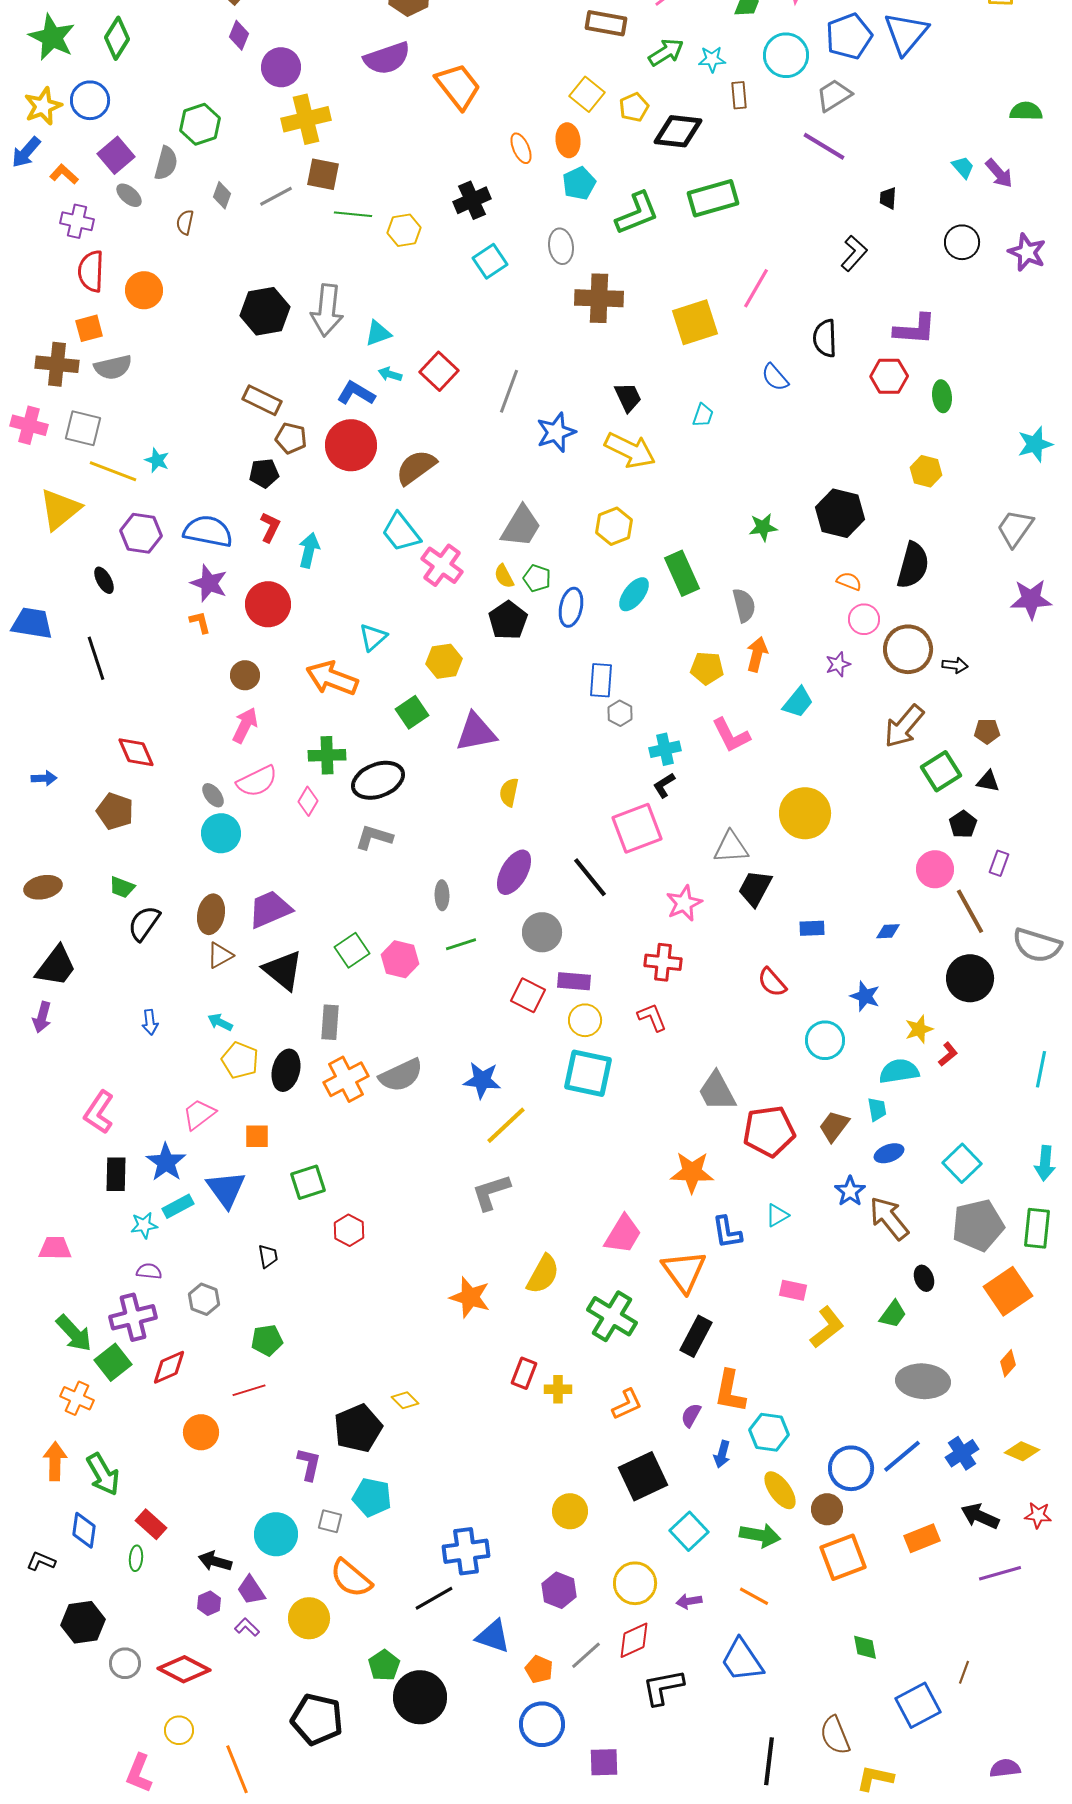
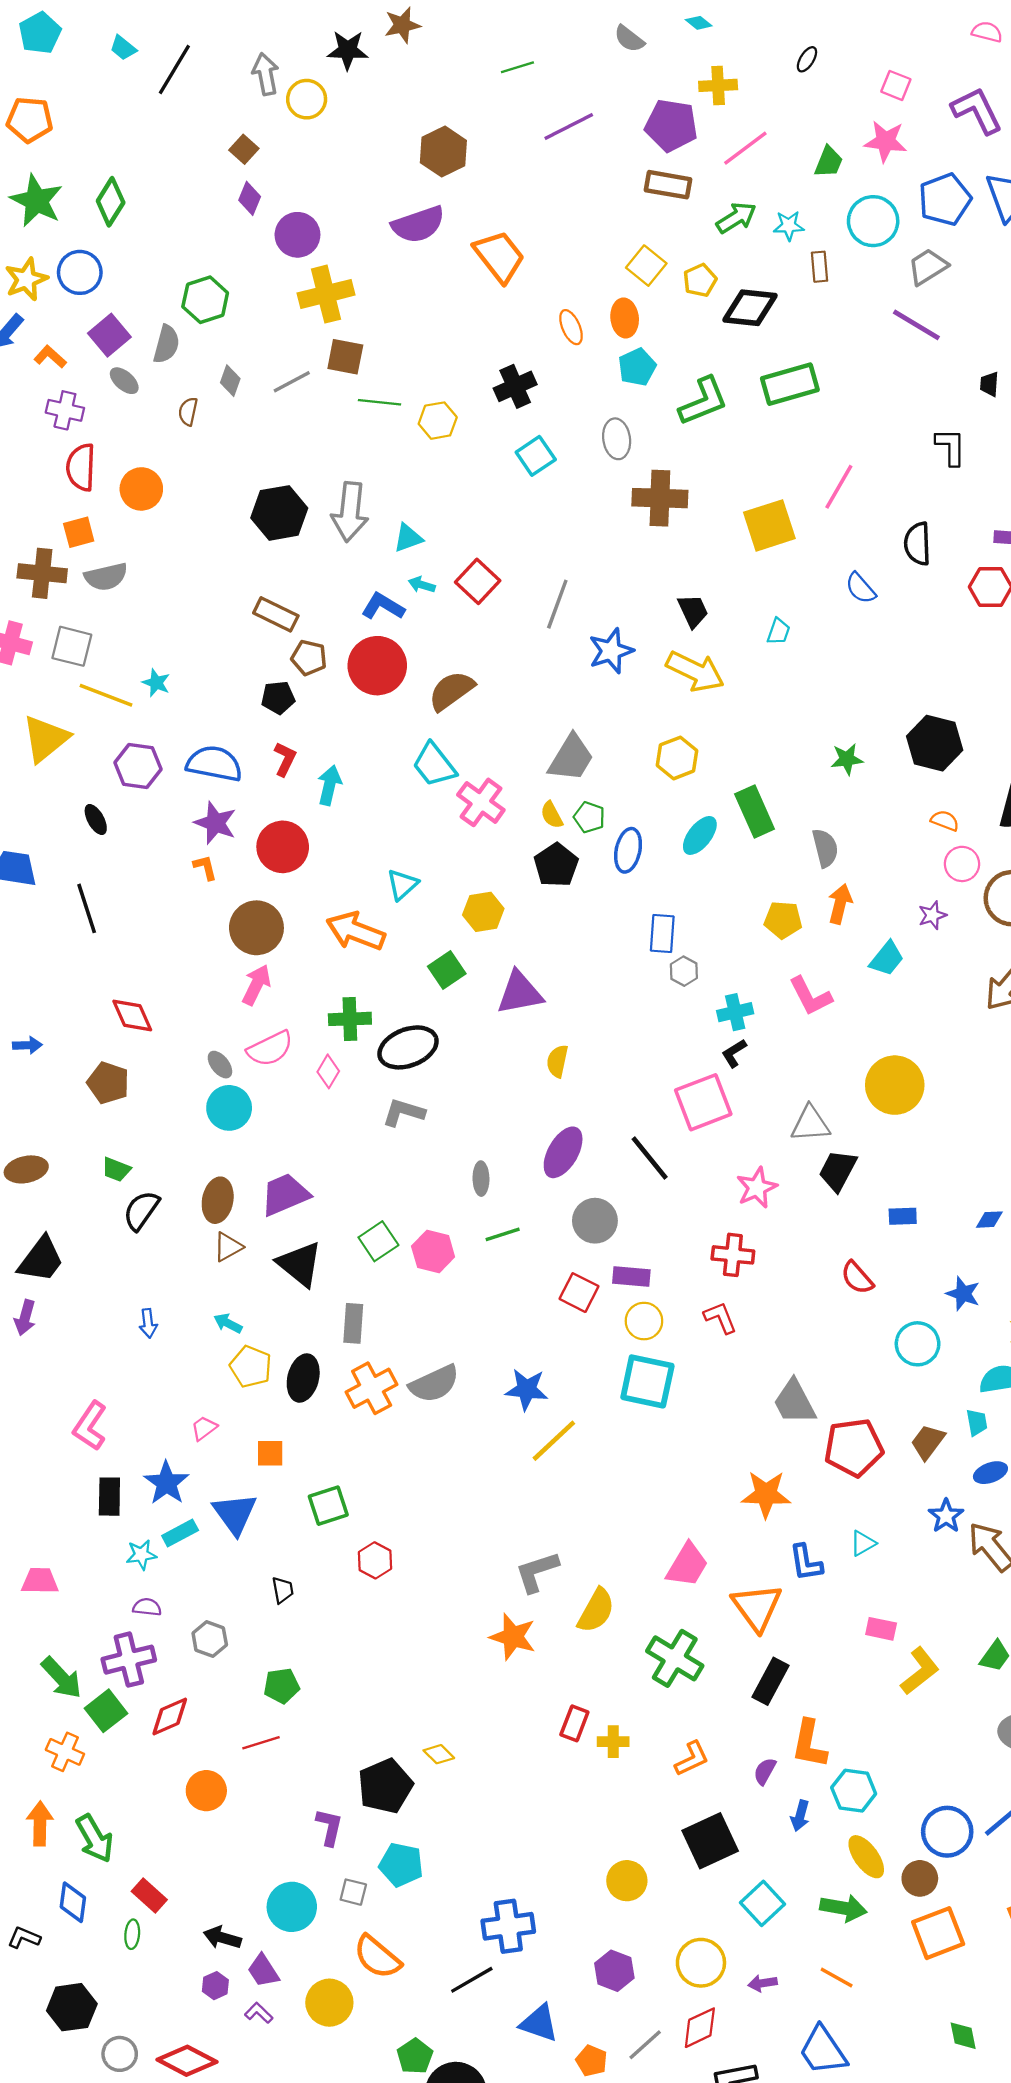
black L-shape: (854, 253) -> (951, 447), turned -42
brown circle: (245, 675) -> (256, 928), size x1.6
pink trapezoid: (199, 1114) -> (204, 1428), size x0.7
gray L-shape: (491, 1192) -> (537, 1572), moved

